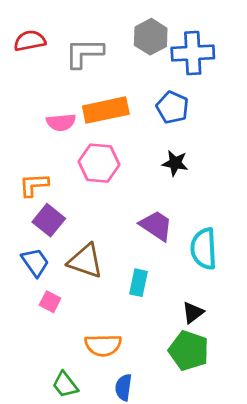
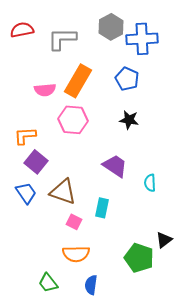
orange rectangle: (106, 110) -> (78, 81), turned -48
cyan semicircle: (204, 249) -> (150, 183), size x0.6
pink square: (50, 302) -> (74, 222), moved
black triangle: (193, 313) -> (164, 240), moved

